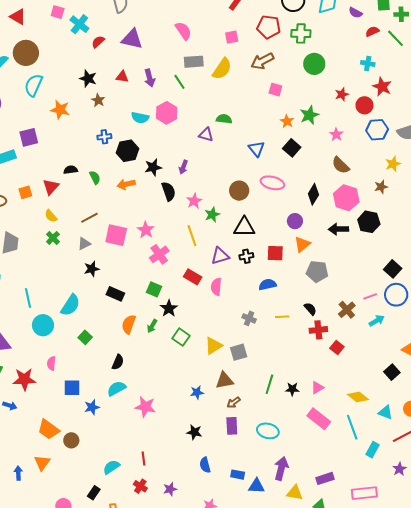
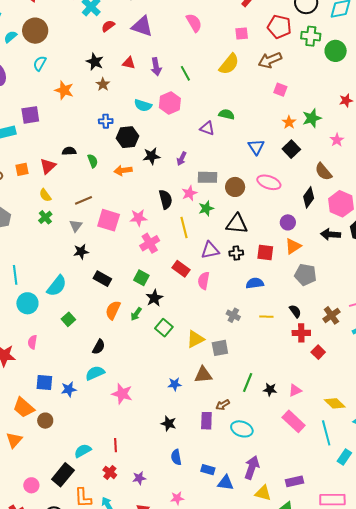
gray rectangle: (194, 62) -> (208, 177), moved
green circle: (314, 64) -> (336, 51), moved
cyan semicircle: (33, 85) -> (40, 63), size x0.7
brown semicircle: (341, 165) -> (323, 172), moved
black semicircle: (169, 191) -> (166, 199), moved
pink star: (146, 230) -> (138, 218), turned 30
gray triangle: (84, 244) -> (76, 226), turned -32
blue square: (72, 388) -> (44, 383), moved
brown arrow: (234, 402) -> (223, 405), moved
black rectangle: (94, 493) -> (63, 475), size x1.6

